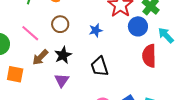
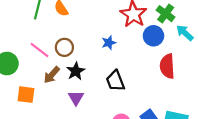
brown circle: (60, 24) -> (64, 47), moved
cyan arrow: (166, 35) -> (185, 33), moved

